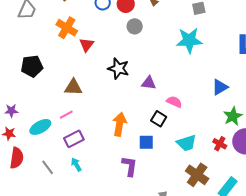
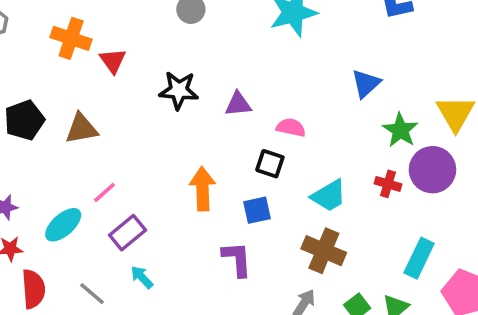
brown triangle: (73, 87) -> (81, 129), moved
brown cross: (197, 175) -> (324, 251), moved

